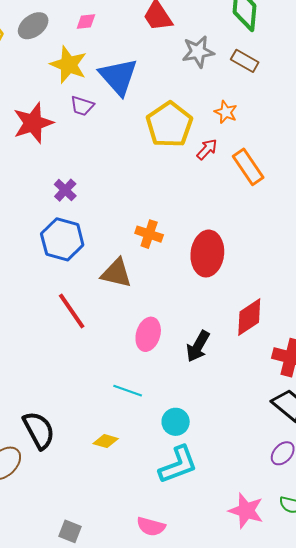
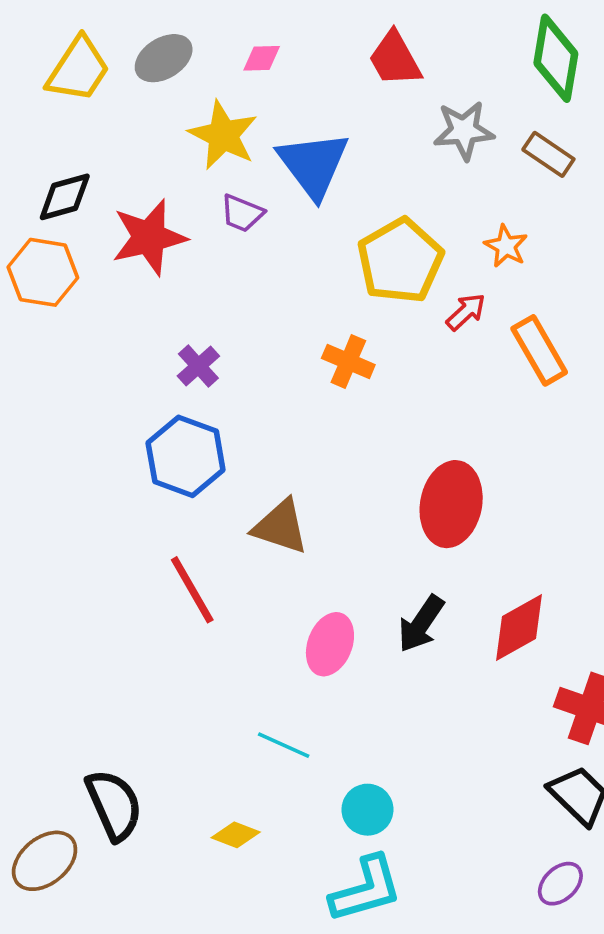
orange cross: (149, 234) -> (348, 361), moved
black arrow: (198, 346) -> (421, 624), moved

